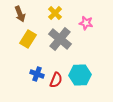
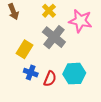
pink star: (86, 23) -> (80, 21), size x1.6
yellow rectangle: (28, 39) -> (25, 49), moved

